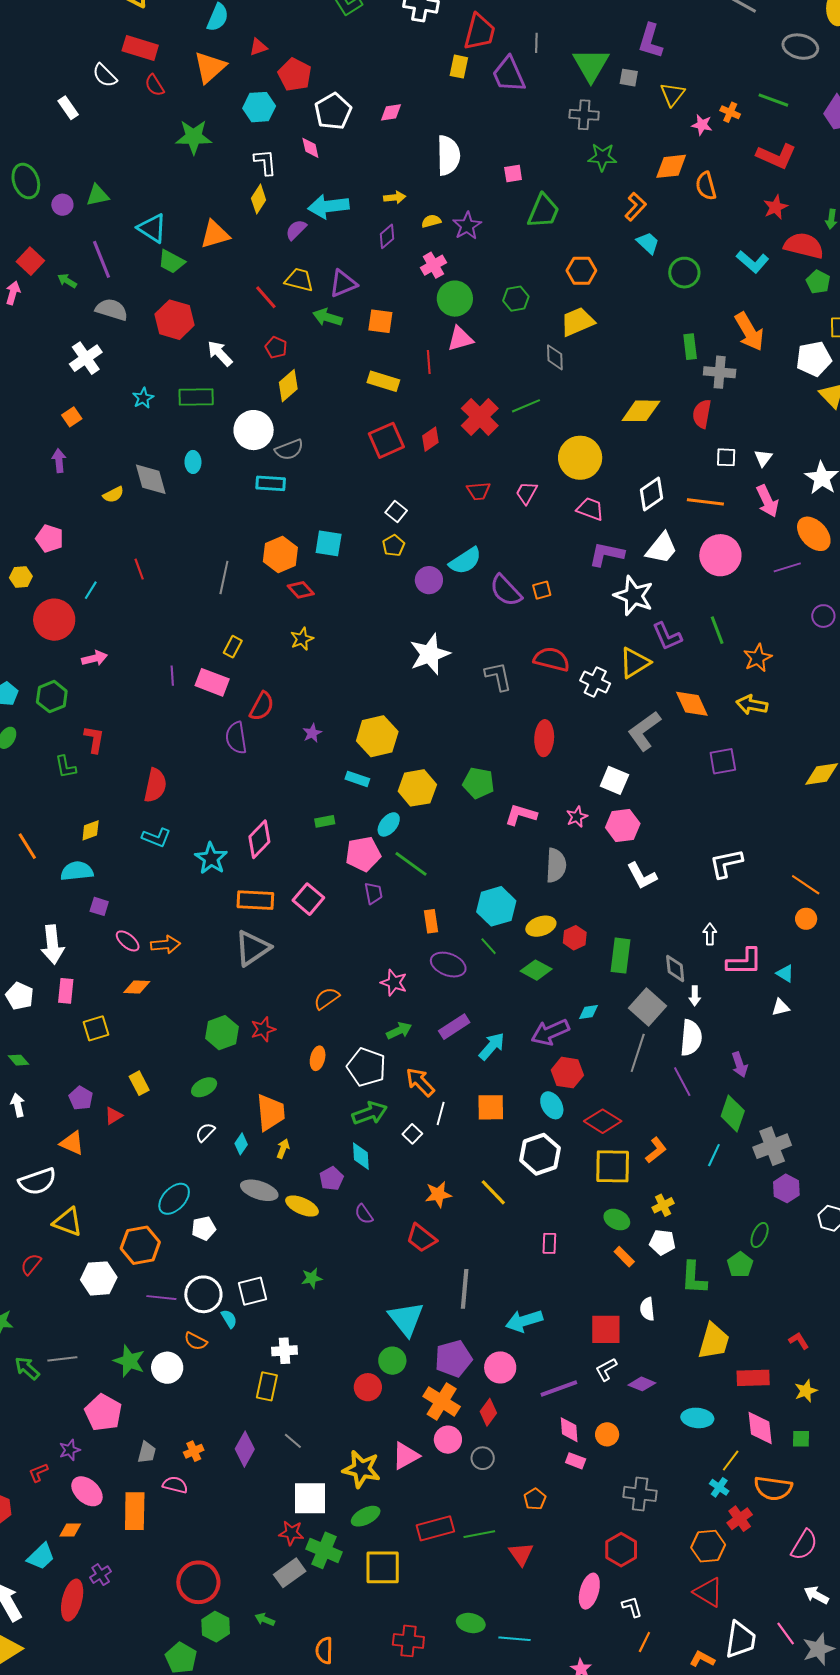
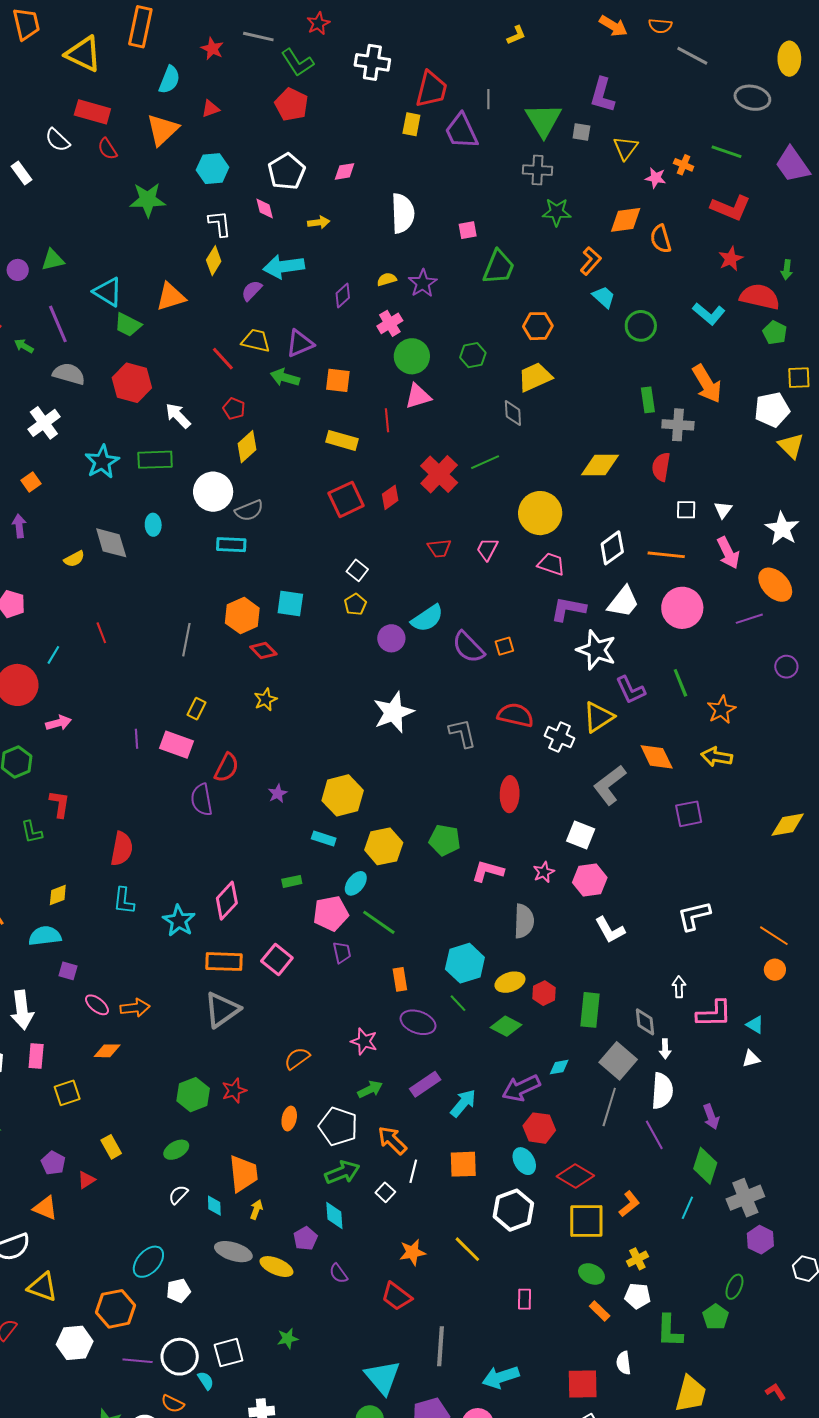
red pentagon: (295, 75) -> (291, 104), moved
yellow arrow: (395, 197) -> (319, 222), moved
cyan star: (143, 398) -> (102, 462), size x1.6
cyan L-shape: (156, 837) -> (124, 901), turned 76
cyan diamond: (241, 1144) -> (214, 1206), turned -35

